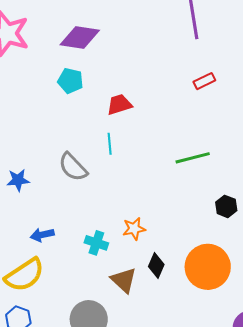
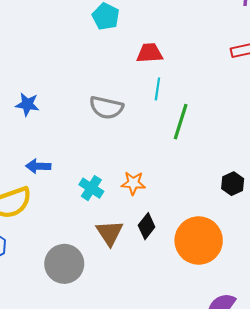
cyan line: (110, 144) -> (157, 89), moved
green line: (193, 158) -> (181, 122), moved, turned -72
gray semicircle: (73, 167) -> (106, 108), moved, turned -48

